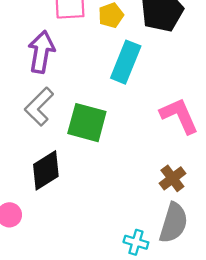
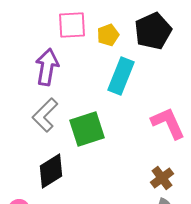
green square: (87, 123) -> (87, 129), turned -33

